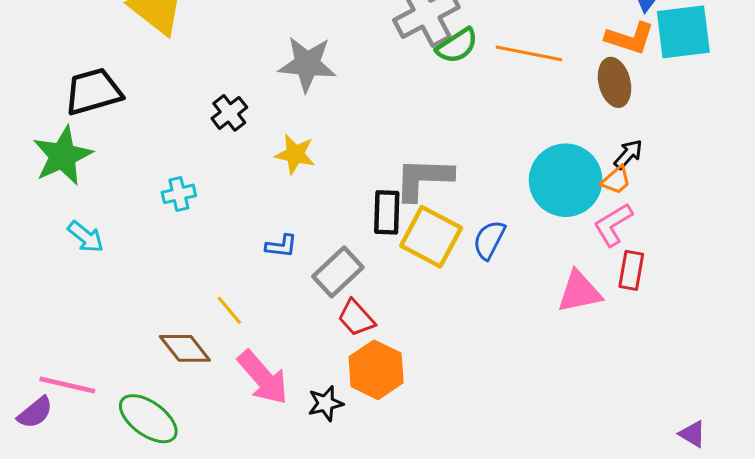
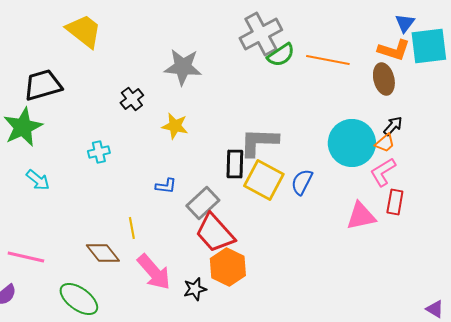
yellow line: (229, 310) -> (132, 228), turned 30
red trapezoid: (356, 318) -> (215, 233), size x1.6
pink line: (67, 385) -> (26, 257), moved

